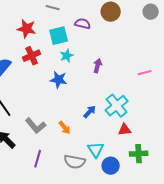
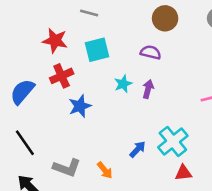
purple semicircle: (83, 24) -> (151, 52), moved
cyan star: (67, 56) -> (123, 84), moved
blue star: (59, 80) -> (80, 106), moved, turned -30
gray L-shape: (36, 126) -> (67, 168), turned -30

